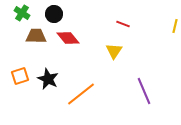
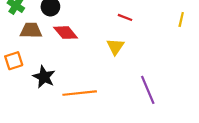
orange square: (20, 76) -> (14, 61), moved
orange line: (81, 94) -> (80, 93), turned 32

